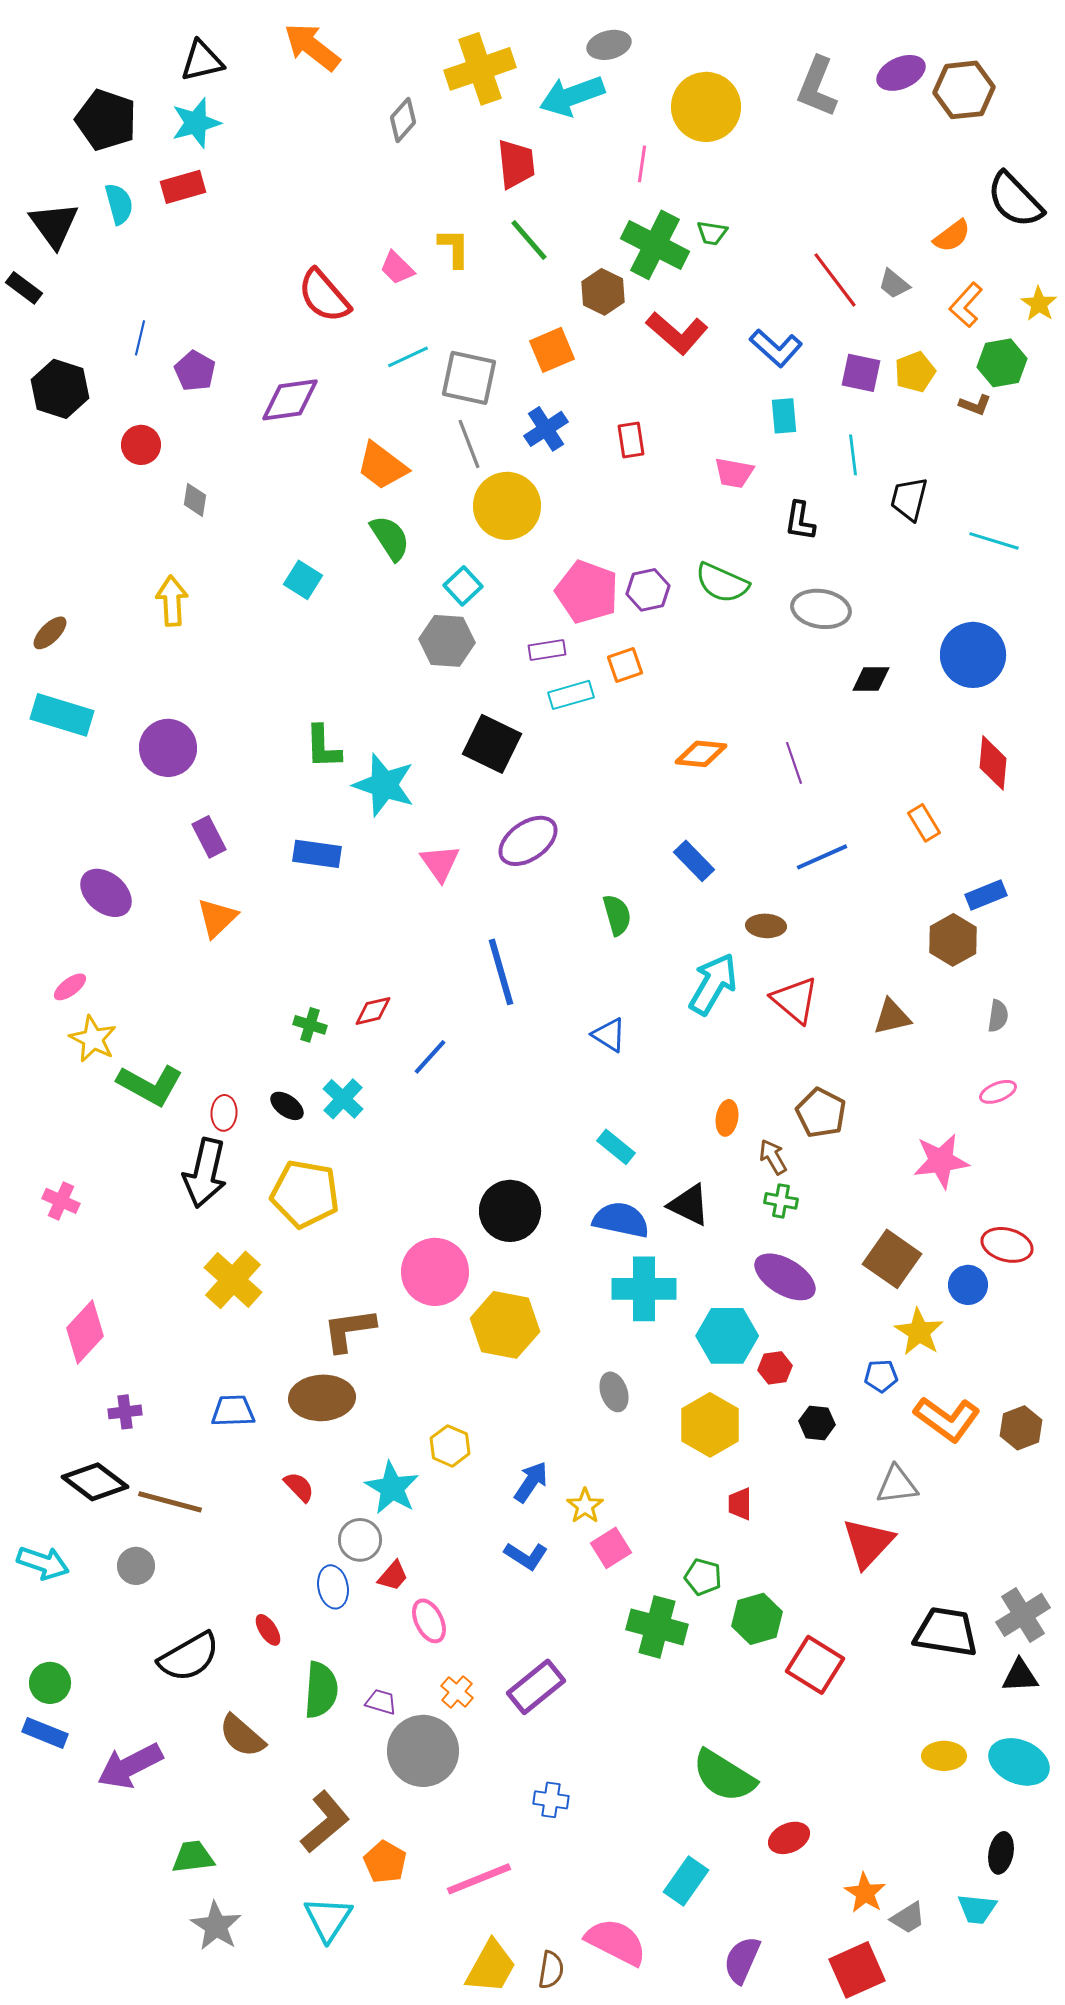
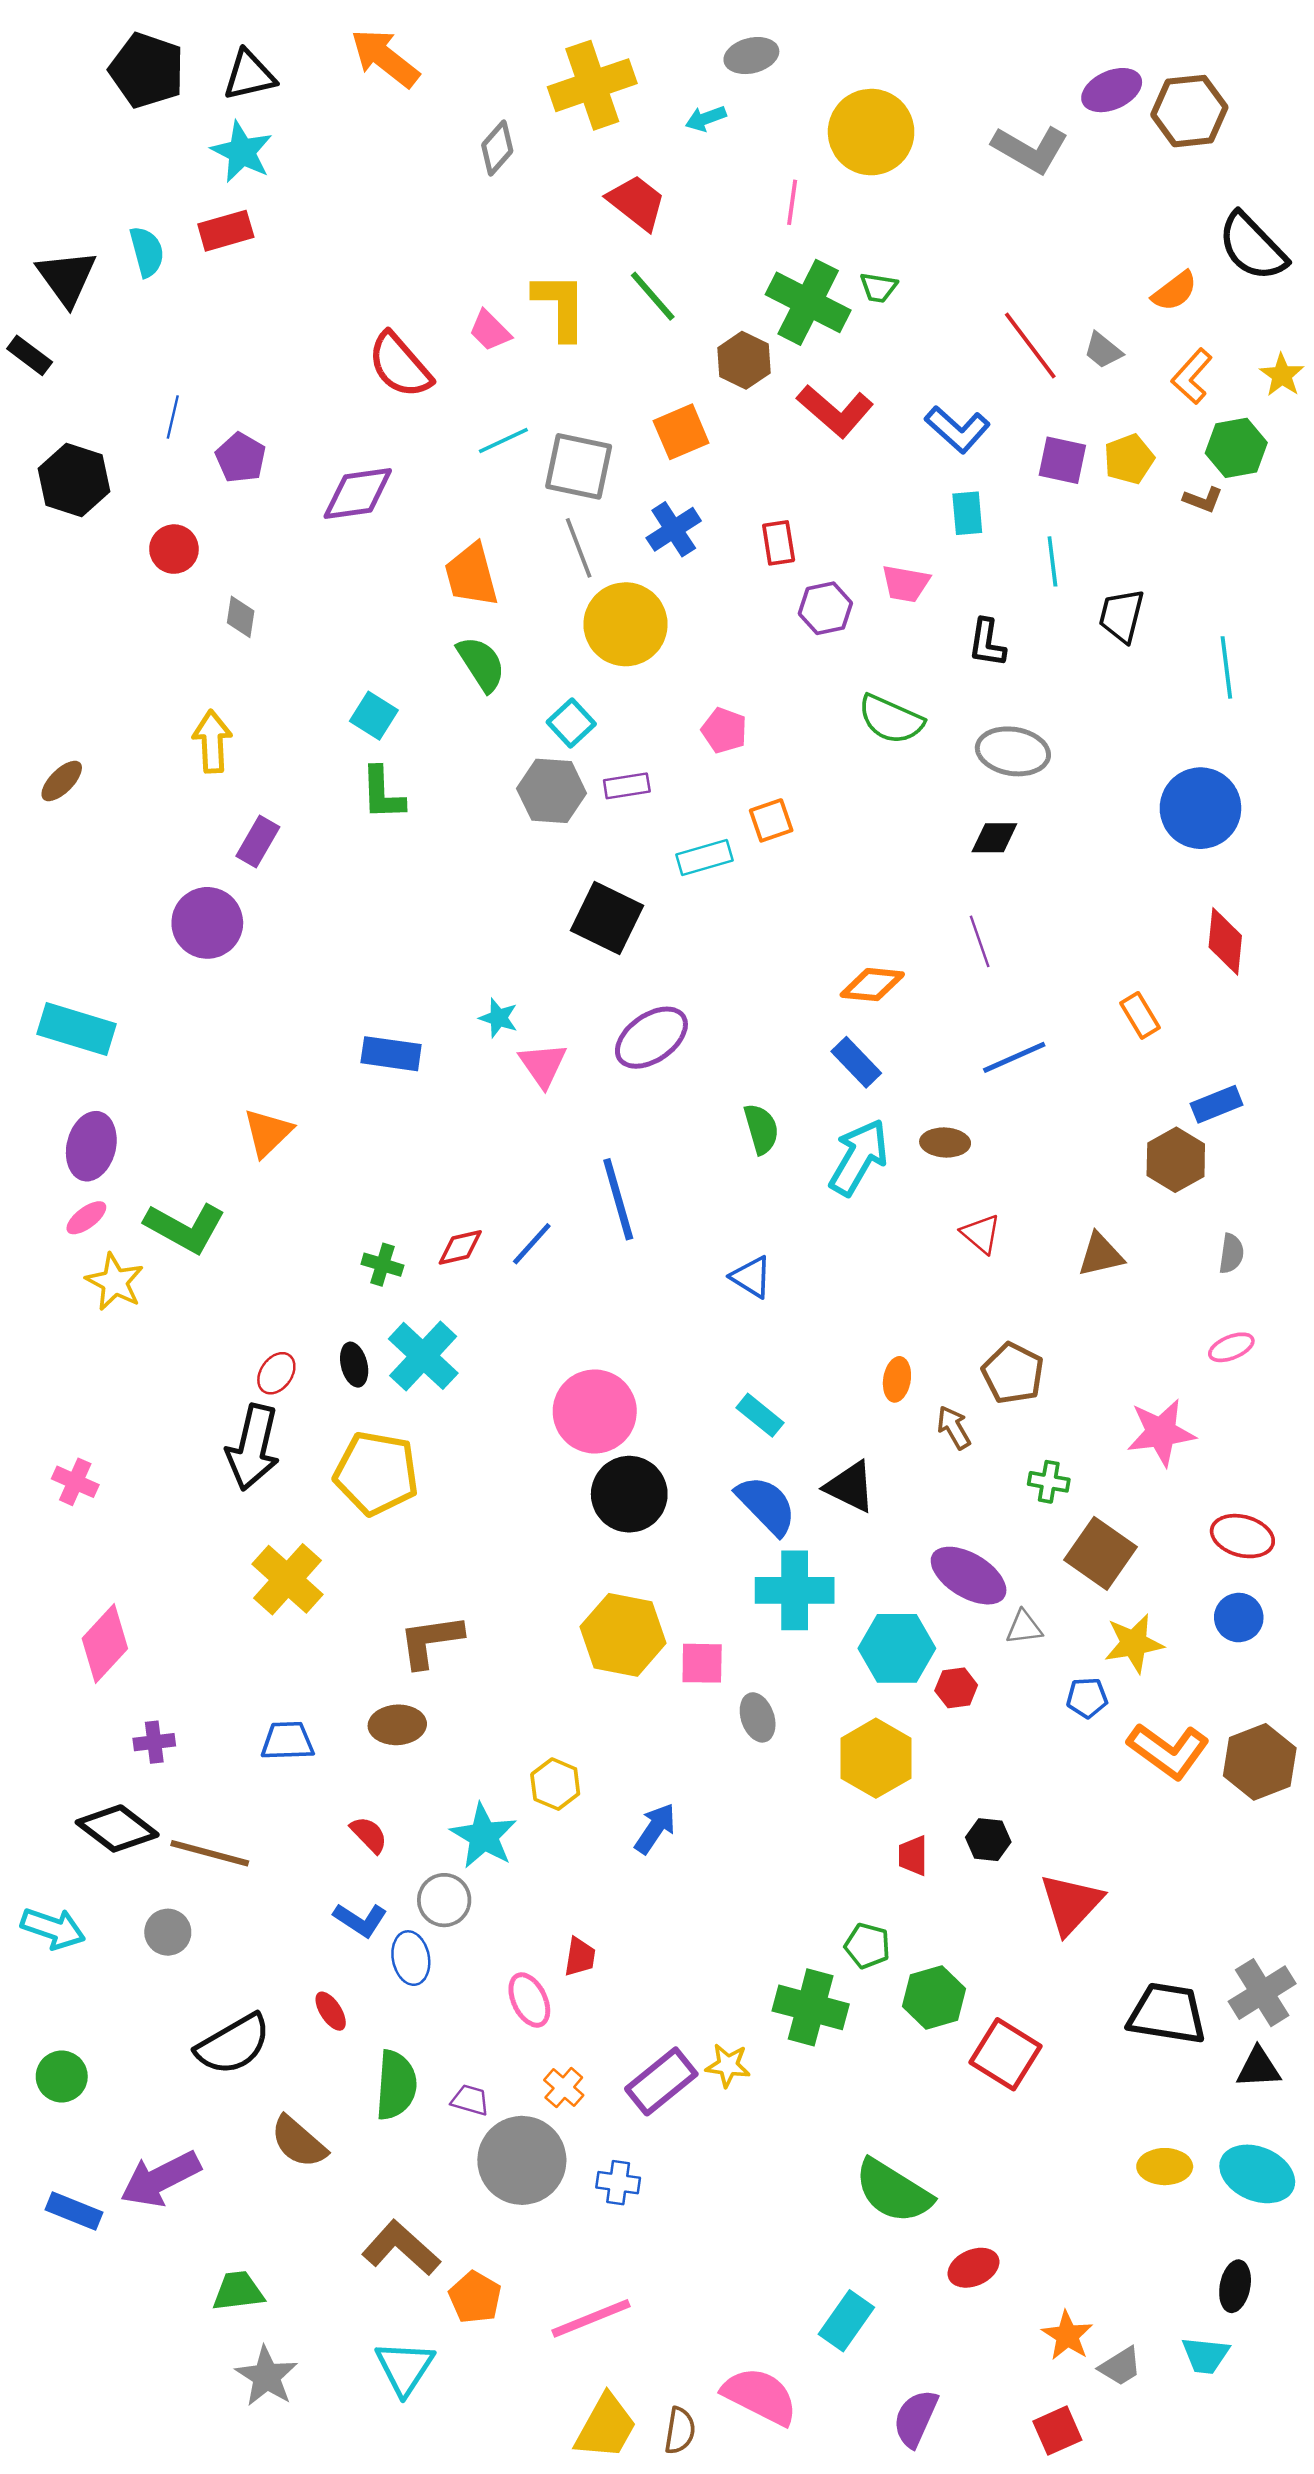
gray L-shape: (817, 87) -> (1030, 149), moved, turned -82
cyan arrow: (572, 96) -> (706, 118), size x0.5
black pentagon: (106, 120) -> (147, 70), moved
cyan star: (196, 123) -> (242, 152), turned -30
red trapezoid: (516, 164) -> (637, 202), turned -46
yellow L-shape: (454, 248) -> (560, 306), size x1.4
orange trapezoid: (382, 466) -> (471, 575), turned 38
cyan line: (994, 541) -> (1226, 667), turned 66
purple hexagon: (648, 590) -> (825, 608), moved
pink pentagon: (587, 592) -> (724, 730), size x0.6
purple rectangle: (547, 650) -> (627, 786), moved
black diamond: (871, 679) -> (994, 838), moved
cyan rectangle: (62, 715) -> (76, 1029), moved
green L-shape: (323, 747) -> (382, 793), moved
orange diamond: (701, 754) -> (872, 985), moved
cyan star: (384, 785) -> (498, 1018), moved, size x0.5
purple rectangle: (209, 837) -> (258, 841), moved, turned 57
purple ellipse: (106, 893) -> (91, 1146), moved, turned 64
cyan arrow: (713, 984) -> (859, 1157), moved
red triangle: (795, 1000) -> (981, 1234), size x0.7
blue line: (430, 1057) -> (532, 1244), moved
green L-shape: (150, 1085) -> (185, 1228), moved
cyan cross: (343, 1099) -> (423, 1356), size x1.4
black ellipse: (287, 1106) -> (354, 1365), turned 40
red ellipse: (224, 1113) -> (276, 1373), turned 32
green cross: (781, 1201) -> (1049, 1482), moved
blue semicircle: (621, 1220) -> (766, 1505), turned 34
pink circle: (435, 1272) -> (595, 1411), moved
blue circle: (968, 1285) -> (1239, 1618), moved
yellow star: (919, 1332) -> (1134, 1643), turned 30
brown ellipse: (322, 1398) -> (397, 1725), size x0.7
black hexagon: (817, 1423) -> (988, 1840), moved
brown hexagon: (1021, 1428) -> (1260, 1762), size x1.4
gray triangle: (897, 1485) -> (1024, 1627), moved, size x0.7
yellow star: (585, 1506) -> (728, 2065), moved, turned -30
pink square: (611, 1548) -> (702, 1663), moved, turned 33
blue L-shape: (526, 1556) -> (360, 1920), moved
red trapezoid: (393, 1576) -> (580, 1957), moved, turned -32
blue rectangle: (45, 1733) -> (74, 2211), moved
blue cross: (551, 1800) -> (618, 2183), moved
brown L-shape: (325, 1822) -> (401, 2248), turned -98
red square: (857, 1970) -> (1057, 2431), size x0.7

